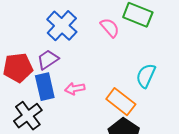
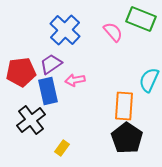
pink arrow: (75, 89) -> (75, 80), moved
orange rectangle: (121, 102) -> (124, 106), turned 56

